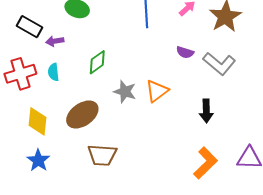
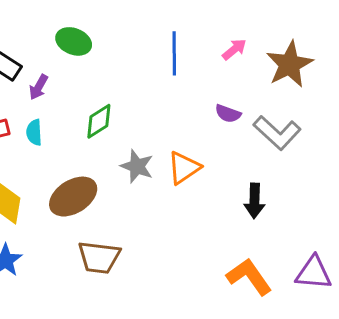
purple arrow: (55, 41) -> (39, 87), turned -54
orange L-shape: (205, 163) -> (249, 277), turned -84

